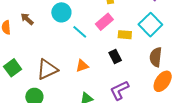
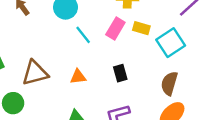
pink rectangle: (104, 22) -> (115, 29), turned -30
yellow rectangle: (125, 35) -> (141, 28), moved

